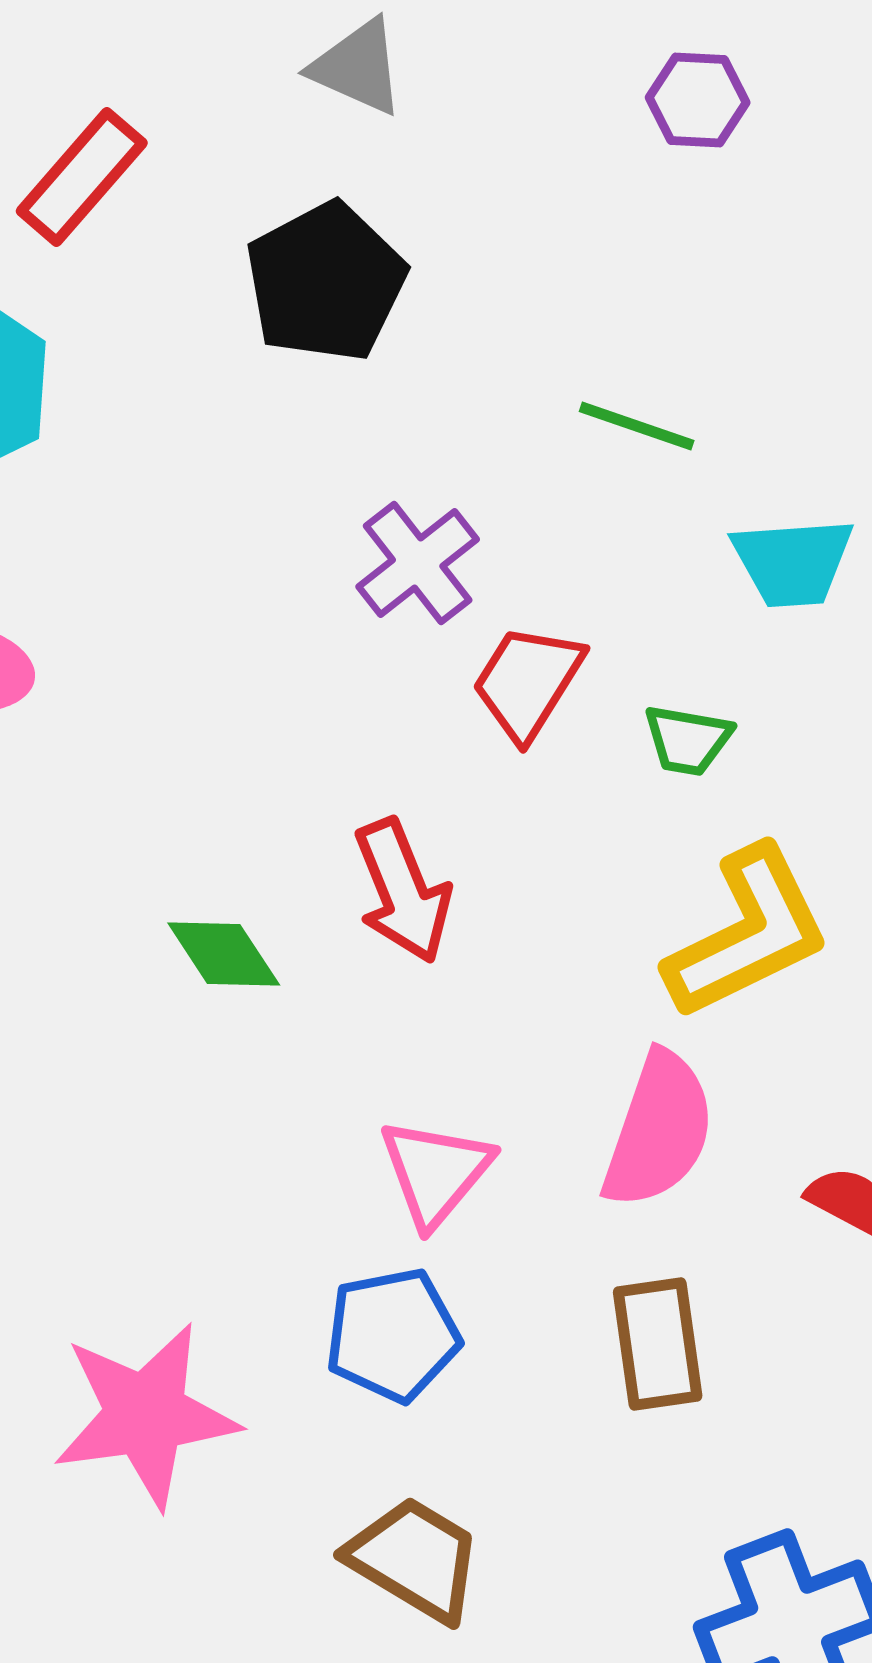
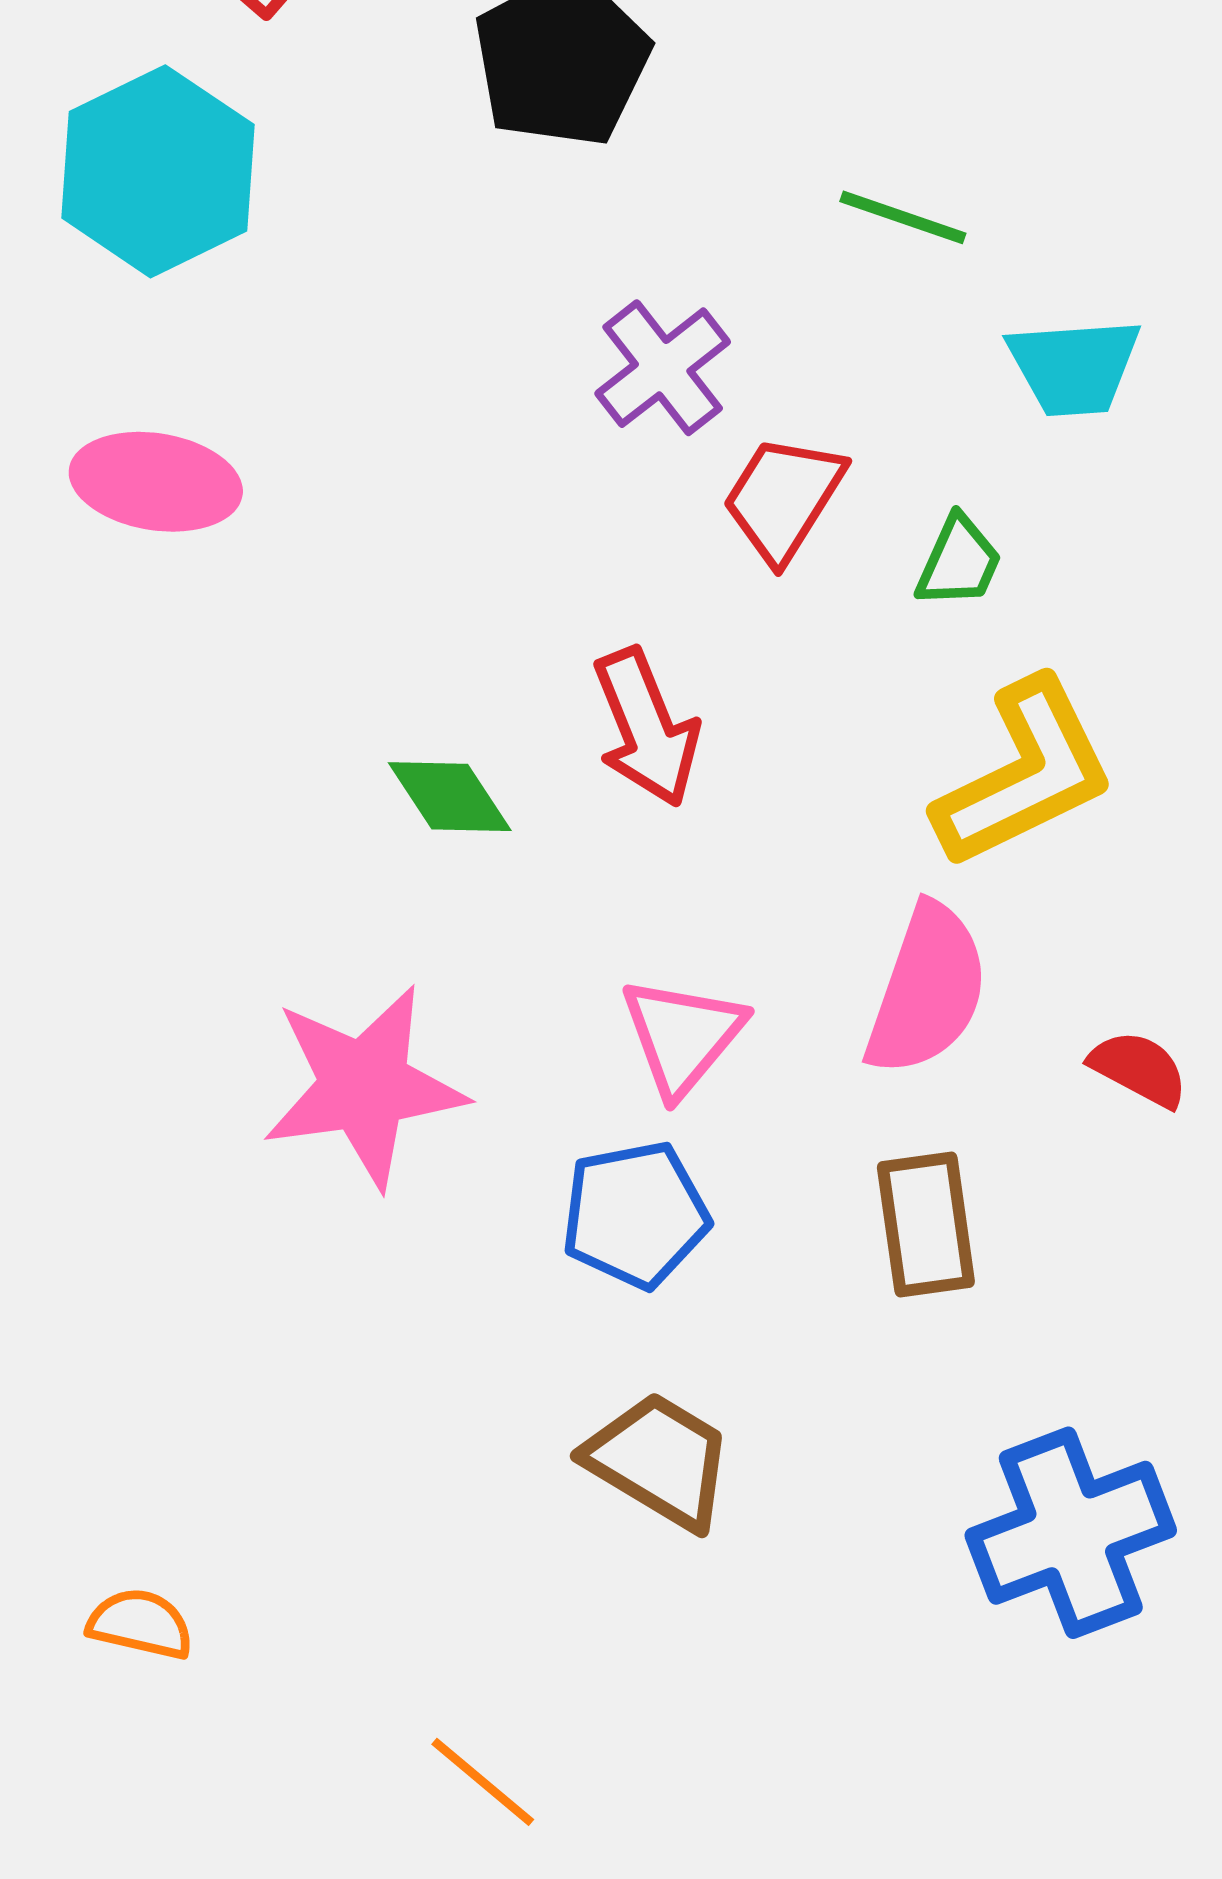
green trapezoid: (688, 740) -> (959, 562), turned -76
pink star: (146, 1415) -> (364, 1086), moved

